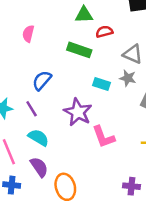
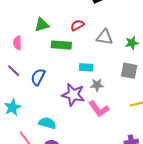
green triangle: (84, 15) -> (42, 25), moved
gray star: (128, 78) -> (97, 85), moved
purple line: (32, 109) -> (14, 71), moved

